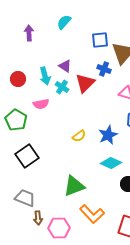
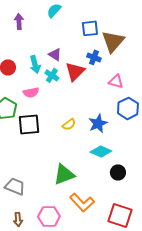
black square: (27, 156) -> (29, 124), moved, turned 30
brown arrow: (38, 218) -> (18, 219), moved

